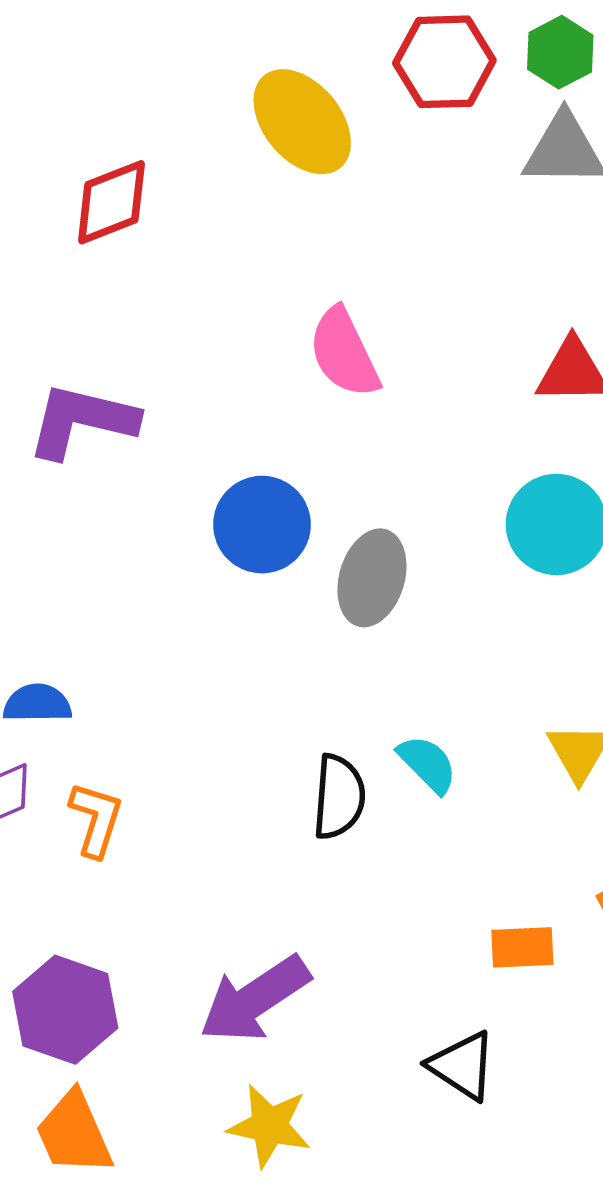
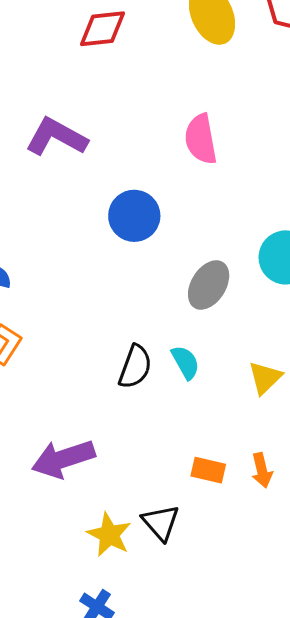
gray ellipse: (372, 578) -> (209, 285), moved
yellow star: (269, 1126) -> (109, 535), moved

